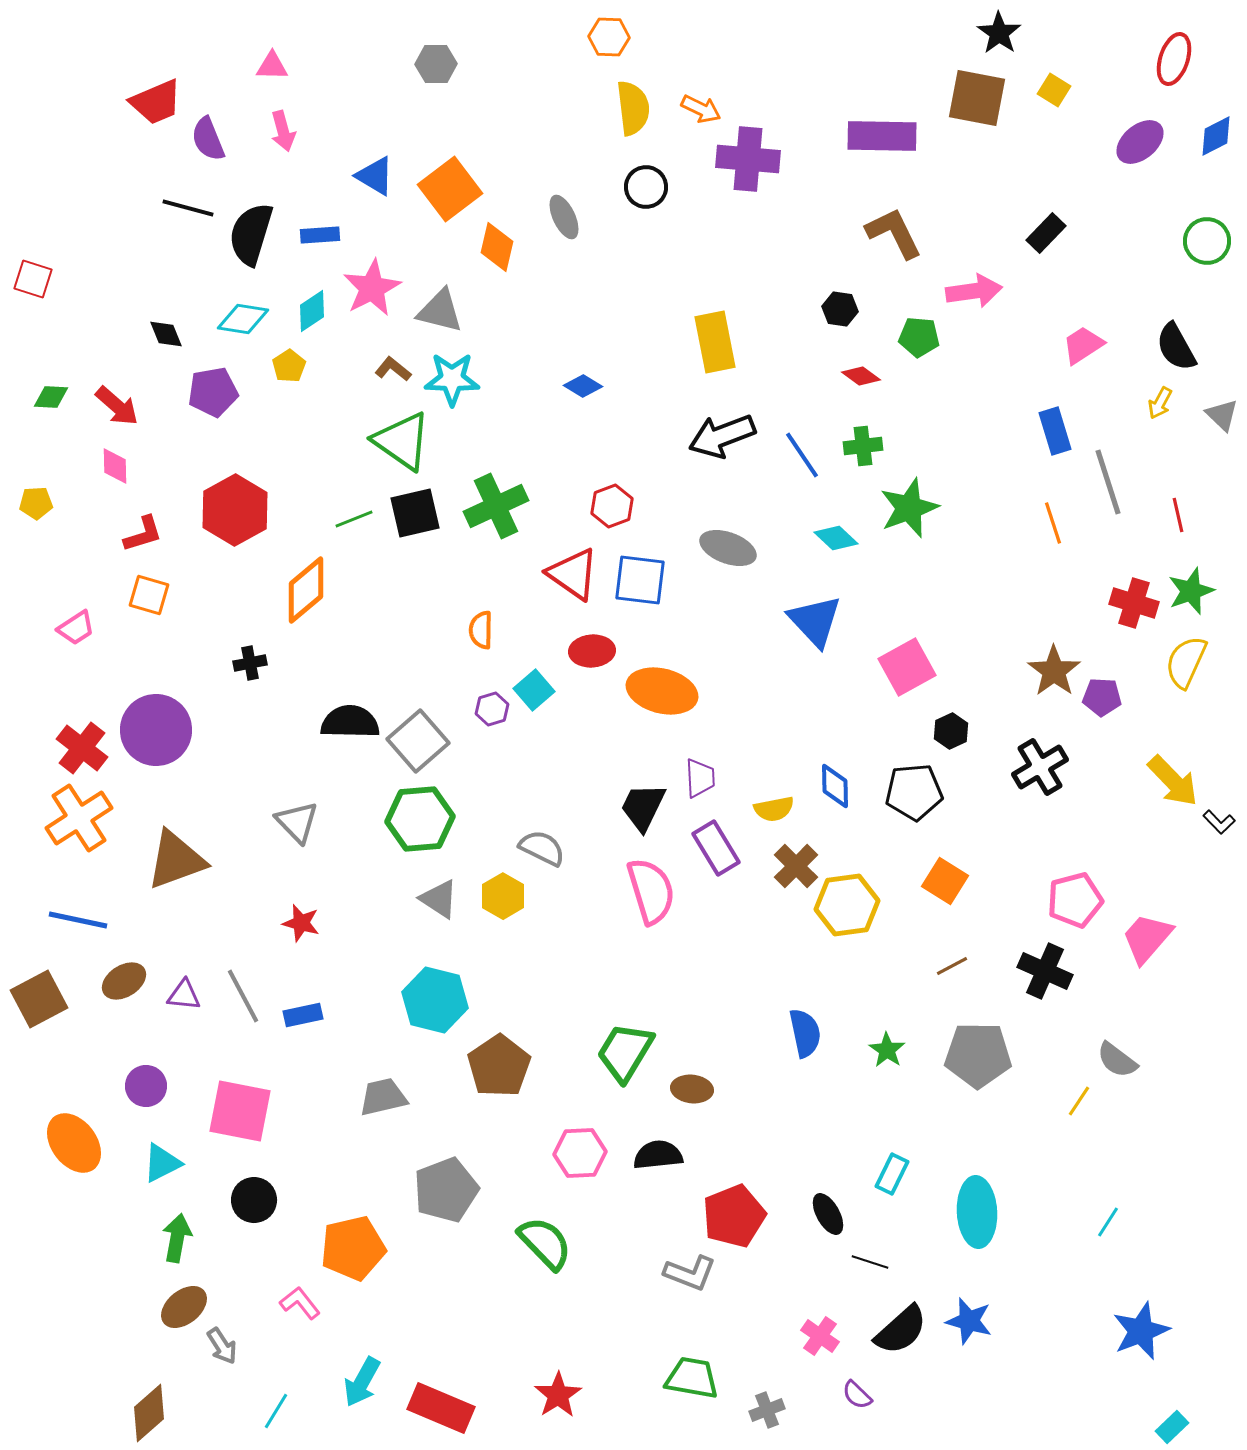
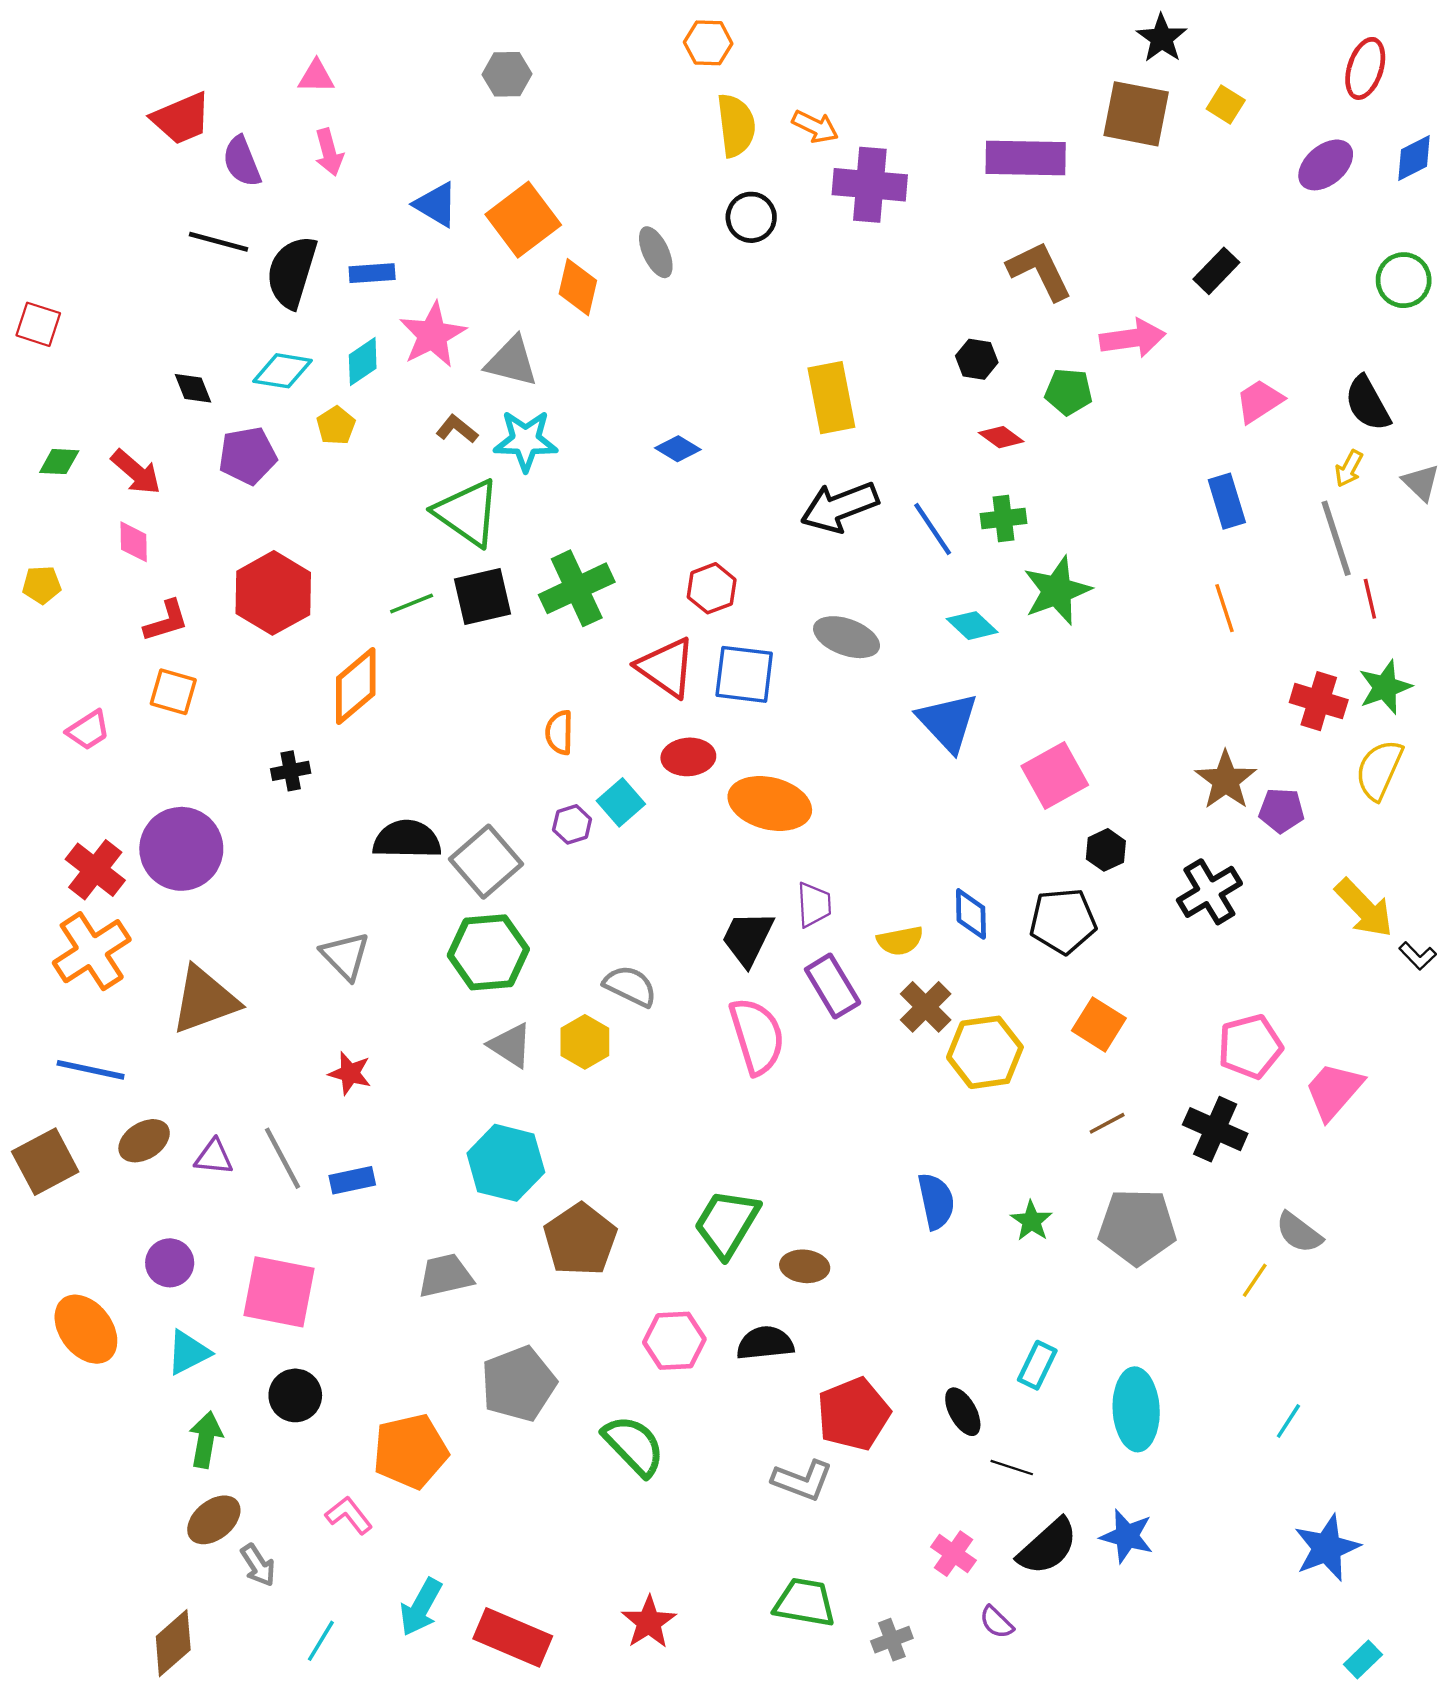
gray line: (1108, 482) -> (1336, 538), moved

